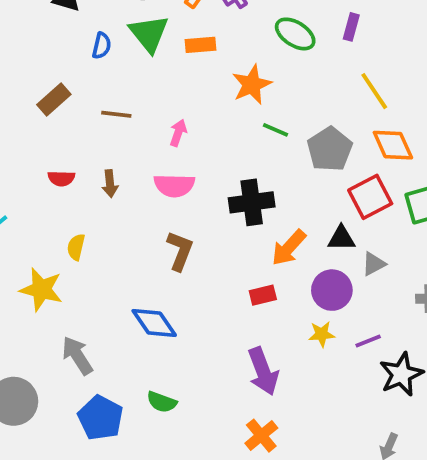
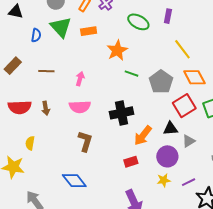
red semicircle: (61, 178) -> (20, 107), size x1.6

